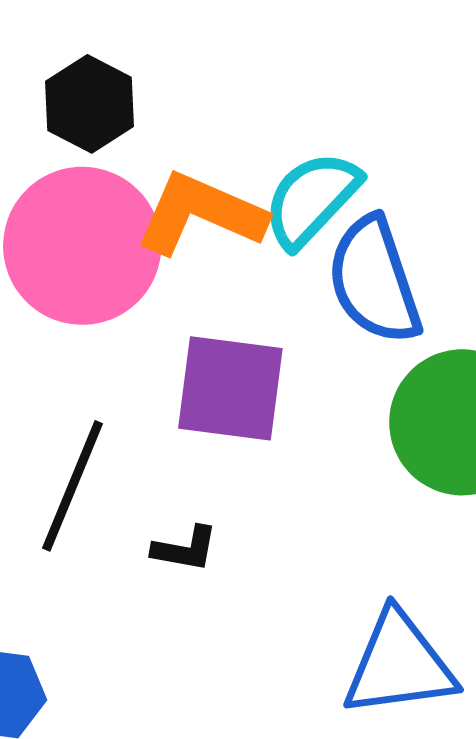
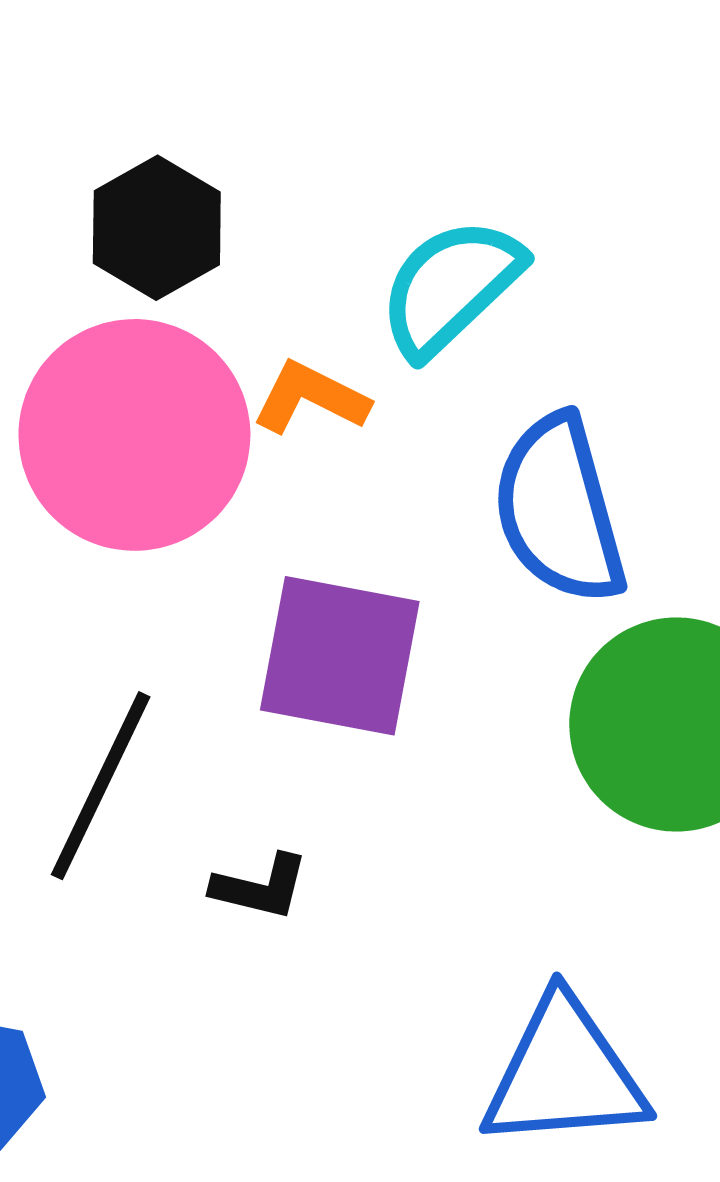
cyan semicircle: (312, 199) -> (450, 287), moved
orange L-shape: (201, 214) -> (311, 398), size x0.6

